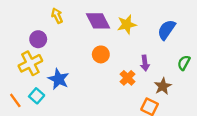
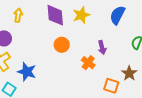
yellow arrow: (57, 16) -> (18, 15), turned 40
purple diamond: (98, 21) -> (55, 15), turned 30
brown star: (163, 86) -> (129, 73), moved

